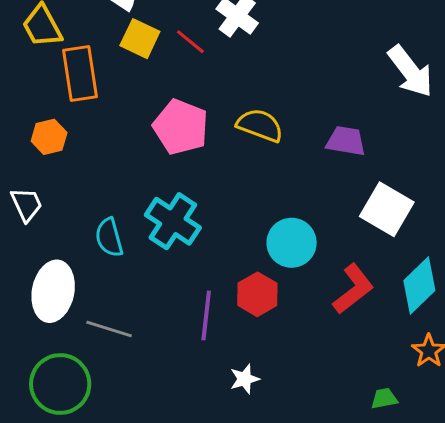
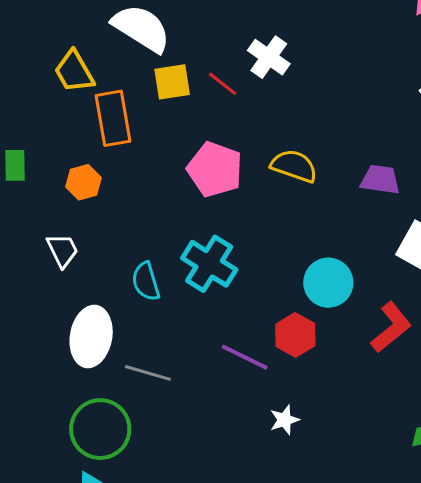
yellow square: (140, 39) -> (172, 82), turned -33
purple line: (206, 315) -> (245, 357), turned -69

